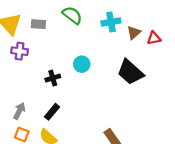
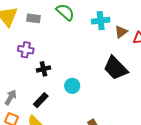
purple cross: (20, 51) -> (26, 50), moved
cyan circle: (82, 64) -> (72, 86), moved

